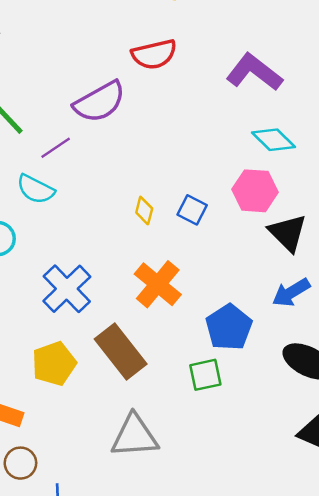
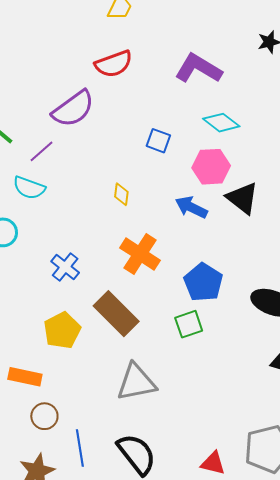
blue square: (192, 210) -> (158, 141), moved
blue cross: (67, 289) -> (65, 267), size x0.7
blue arrow: (291, 293) -> (191, 207), moved, turned 64

